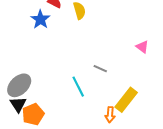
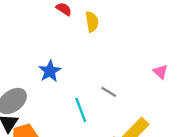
blue star: (40, 19) -> (50, 71), moved

